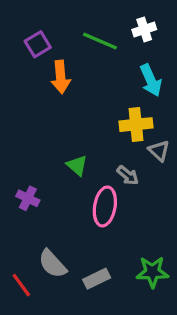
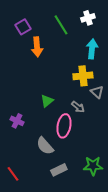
green line: (100, 41) -> (61, 25), turned 35
cyan arrow: (151, 80) -> (92, 49), turned -150
green triangle: (77, 165) -> (47, 101), turned 40
gray semicircle: (52, 264) -> (45, 146), moved

